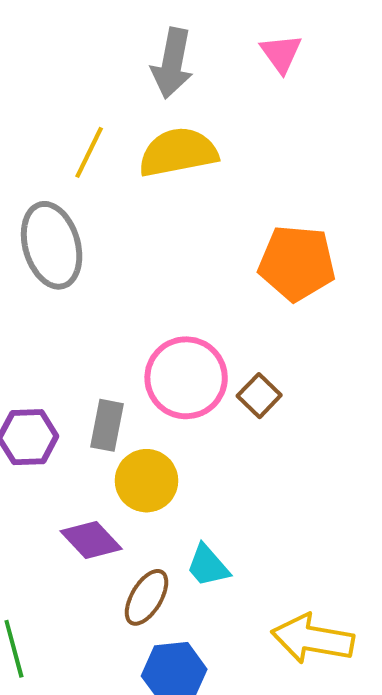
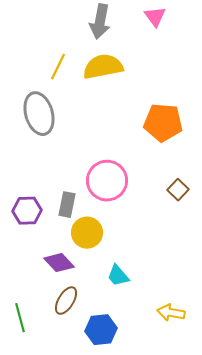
brown square: (259, 396) -> (178, 190), moved
brown ellipse: (146, 597) -> (66, 301), moved
yellow arrow: (313, 639) -> (171, 313), size x0.7

